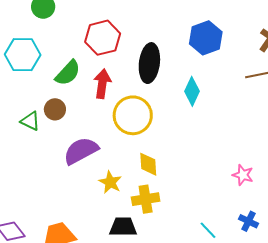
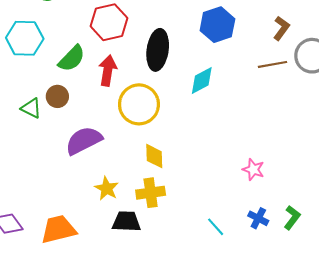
cyan diamond: (192, 91) -> (202, 80), turned 36
yellow star: (110, 182) -> (107, 188), moved

